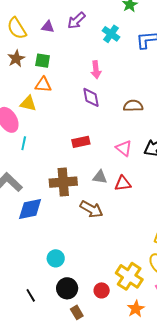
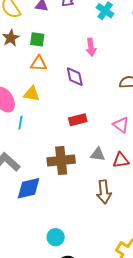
purple diamond: (91, 97) -> (75, 77), moved
yellow triangle: (28, 103) -> (32, 94), moved
brown arrow: (91, 209) -> (104, 192), moved, turned 55

